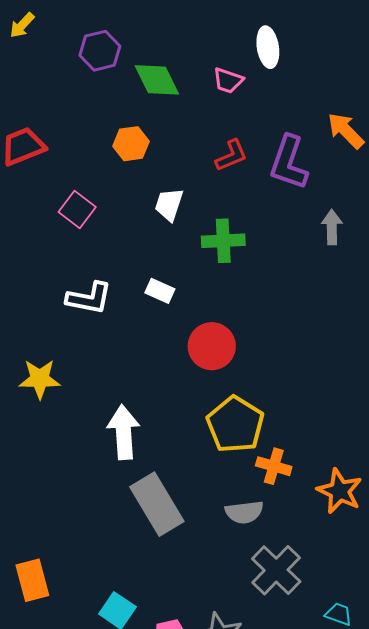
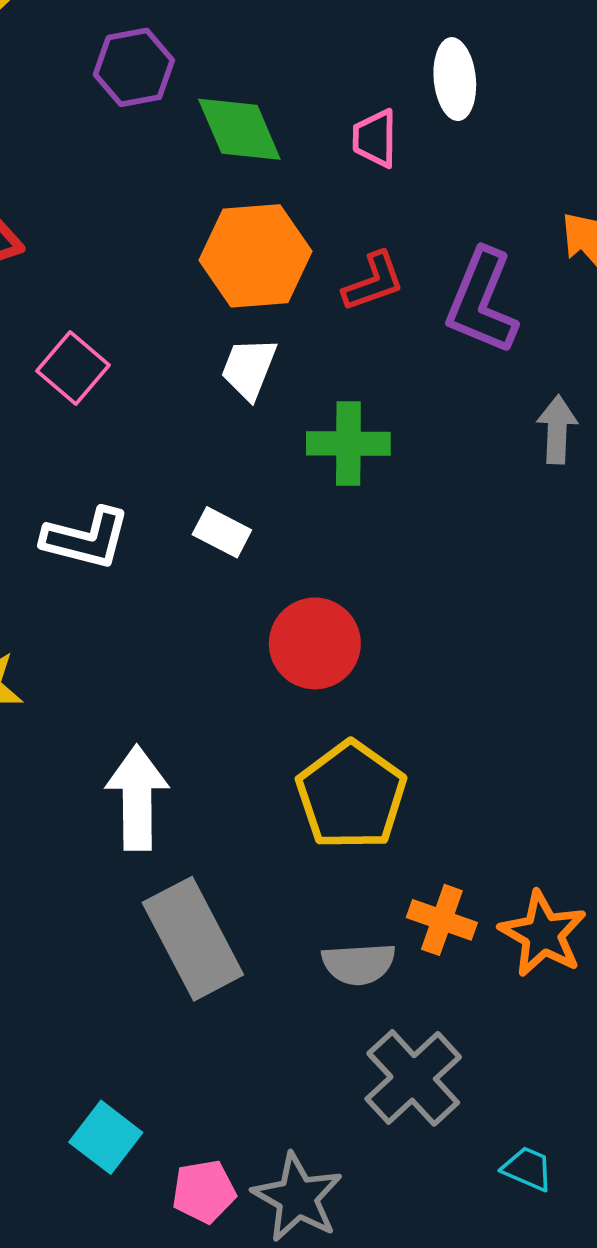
pink trapezoid: (228, 80) -> (375, 138), turned 68
orange hexagon: (131, 144) -> (255, 256), moved, size x1.6
orange cross: (274, 466) -> (442, 920), moved

